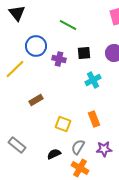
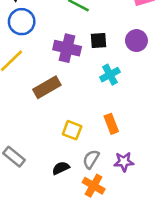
blue circle: (36, 46) -> (22, 22), moved
purple cross: (59, 59) -> (67, 48), size x1.5
brown rectangle: (36, 100) -> (47, 87), moved, size x1.5

